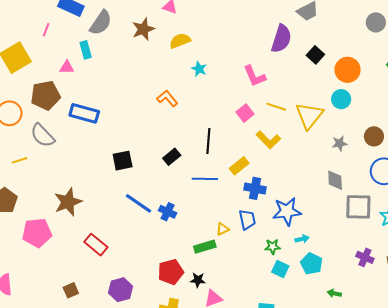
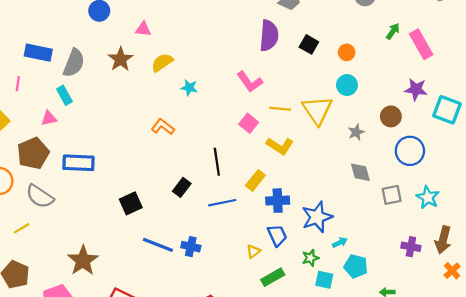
orange circle: (348, 70) -> (347, 52), size x0.6
gray square: (358, 207) -> (392, 195), size x0.7
green rectangle: (205, 247) -> (273, 277), moved

